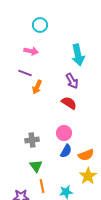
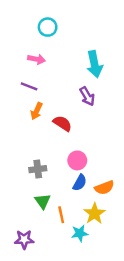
orange arrow: (37, 87) -> (36, 111), moved
red semicircle: (69, 103) -> (62, 123), moved
yellow star: (88, 176) -> (95, 214), moved
orange line: (42, 186) -> (61, 215), moved

